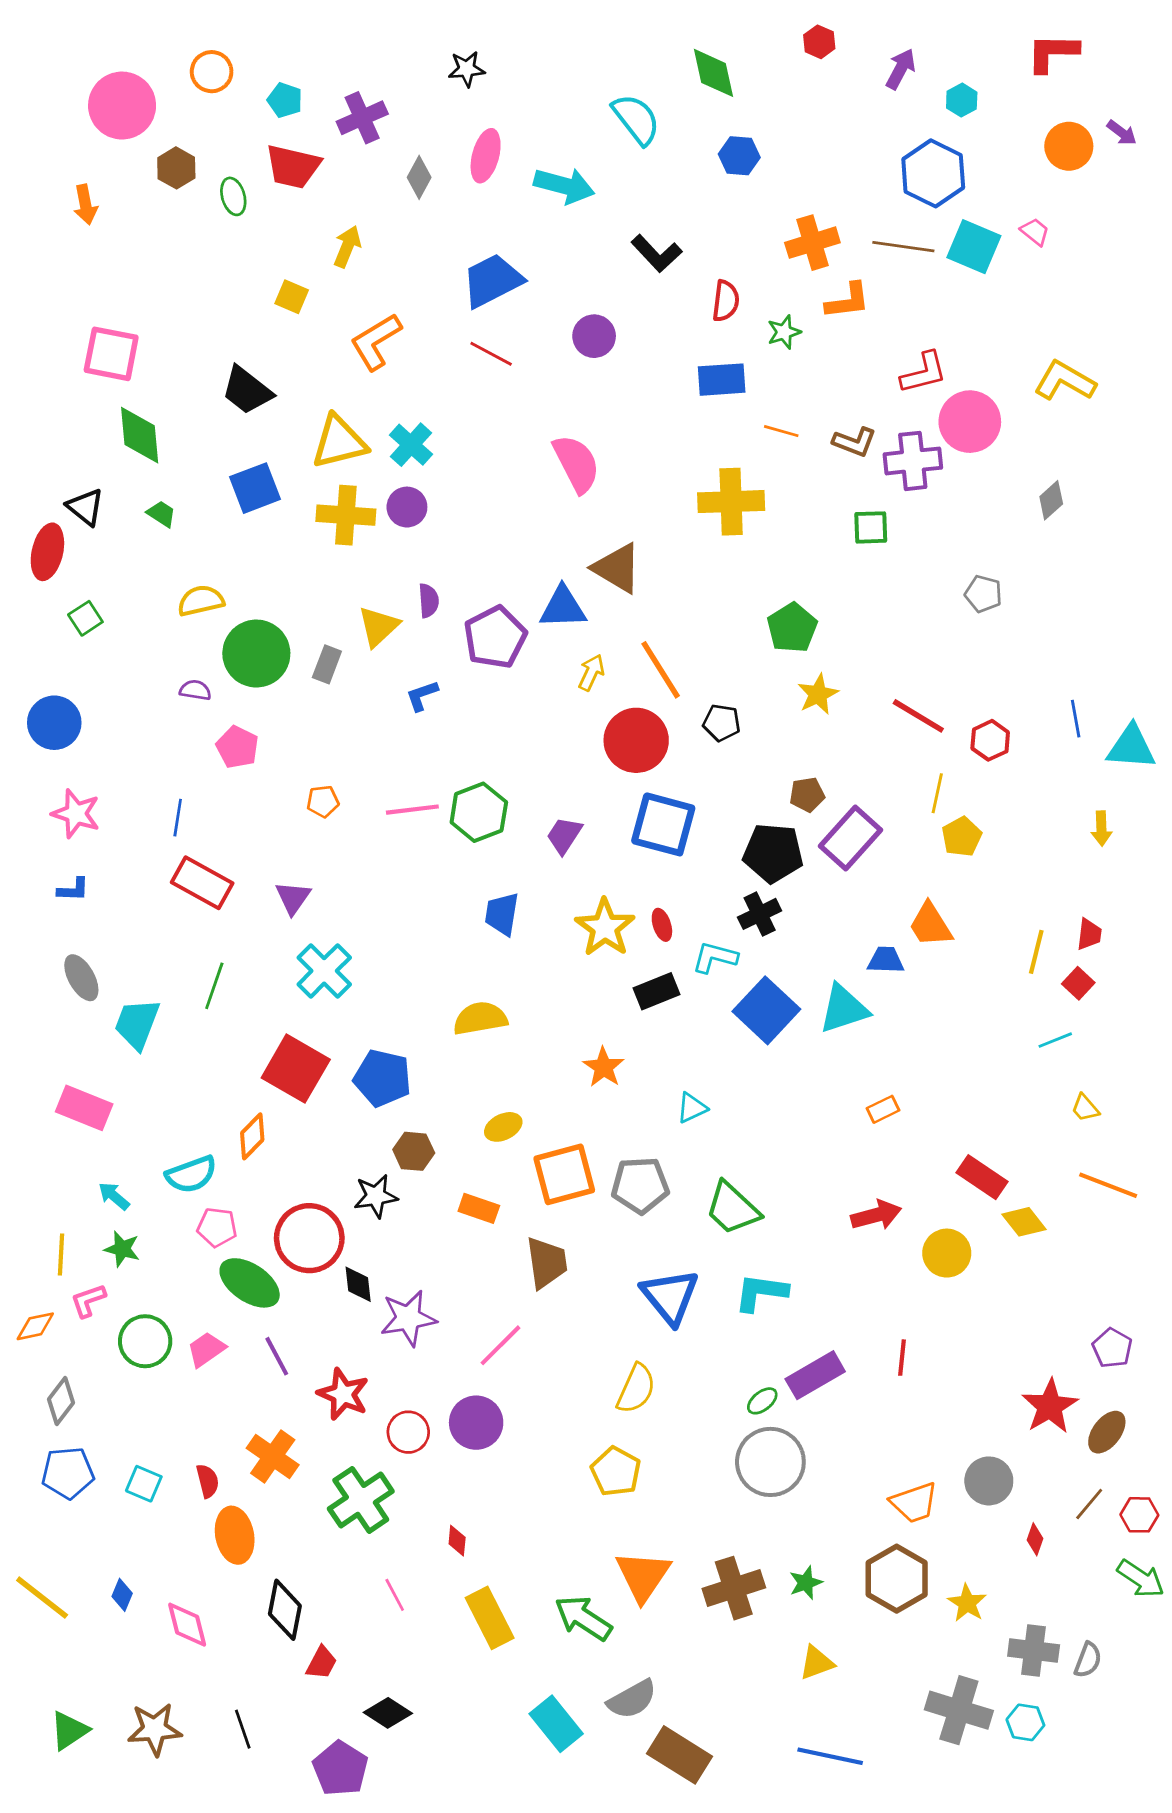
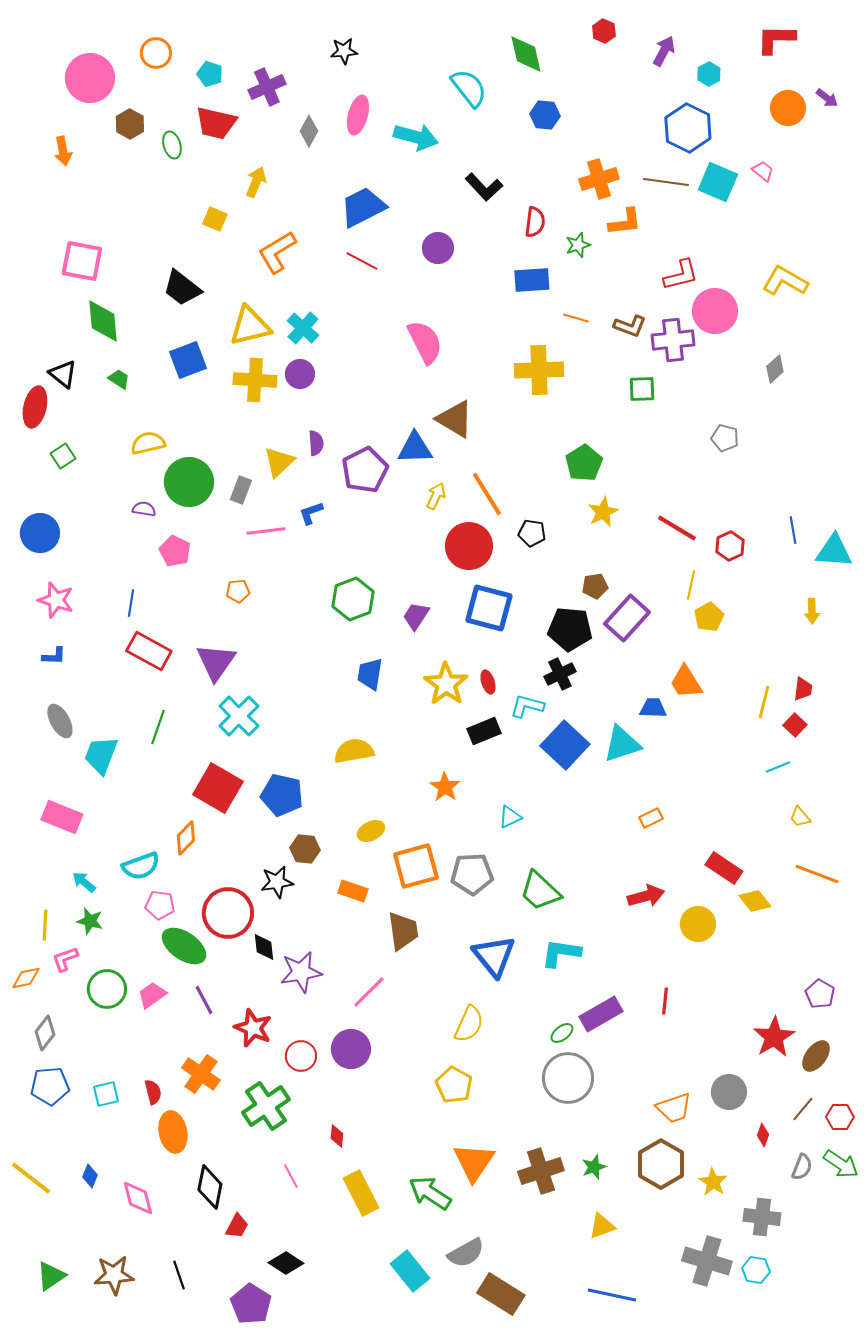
pink line: (412, 810) -> (266, 531), moved
purple triangle: (293, 898) -> (216, 662), size x1.5
cyan square: (144, 1484) -> (106, 1094), turned -36
gray semicircle: (1088, 1660) -> (802, 1167), moved

